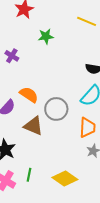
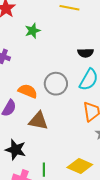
gray circle: (56, 109) -> (56, 84), moved

